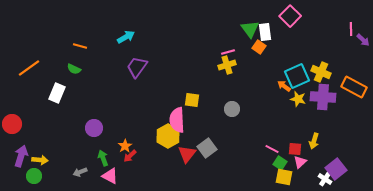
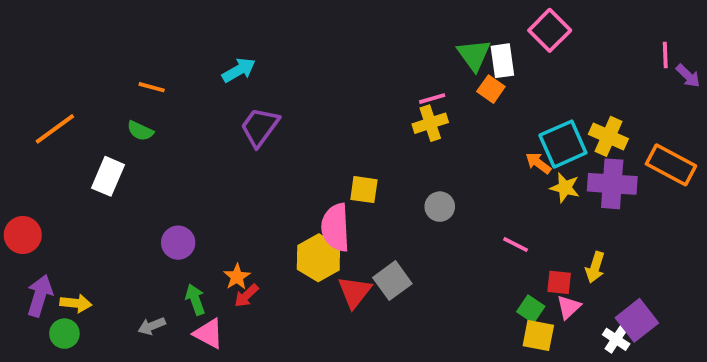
pink line: (272, 149) -> (516, 244), moved

